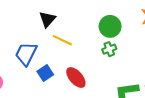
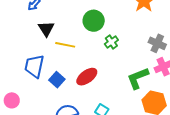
green circle: (110, 26) -> (94, 21), moved
red ellipse: (76, 77) -> (87, 77), turned -70

